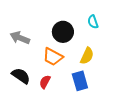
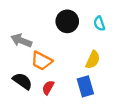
black circle: (63, 32) -> (67, 21), moved
orange trapezoid: (53, 57) -> (42, 61), moved

